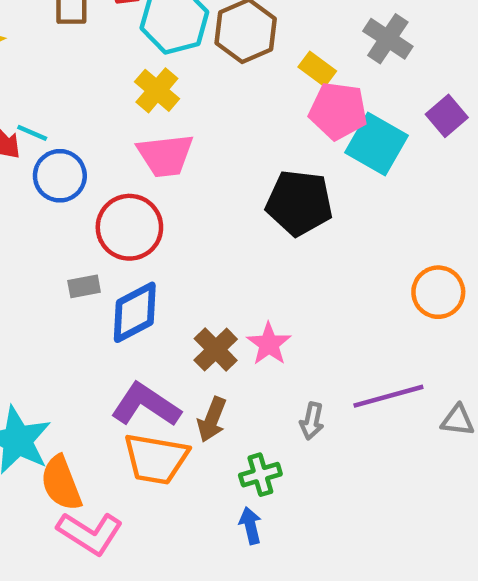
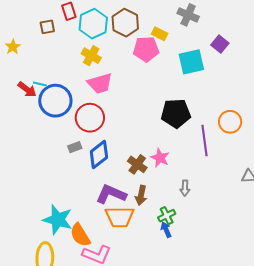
pink pentagon: (338, 111) -> (146, 49), moved
cyan square: (376, 144) -> (191, 62), turned -32
blue circle: (60, 176) -> (55, 101), size x1.4
black pentagon: (299, 203) -> (176, 113), moved
purple line: (388, 396) -> (205, 141), moved, turned -72
blue arrow: (250, 526) -> (166, 230), moved

